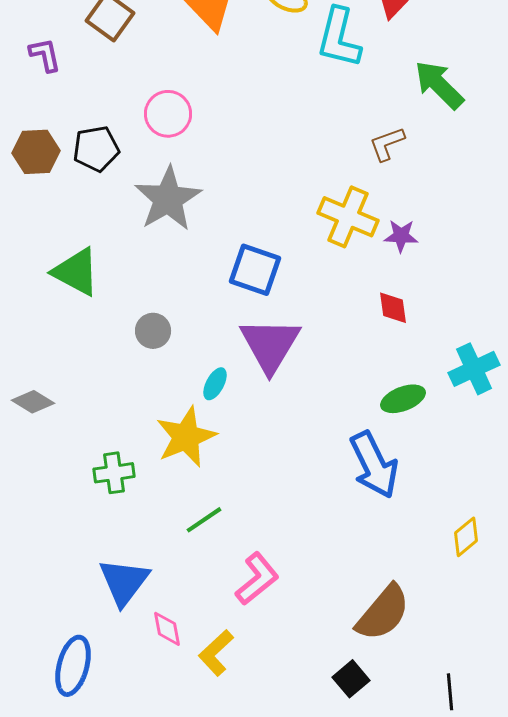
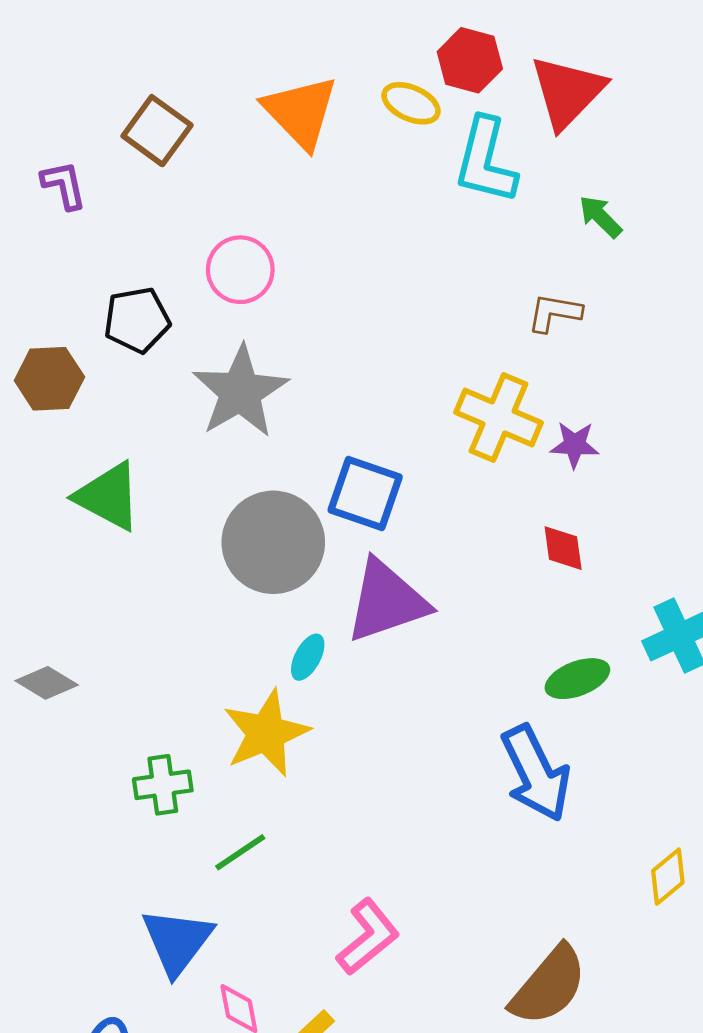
green arrow: (439, 85) -> (600, 217), moved, size x0.6
brown L-shape: (387, 144) -> (554, 313), turned 30
brown hexagon: (36, 152) -> (49, 379), moved
gray circle: (153, 331) -> (273, 542), moved, size x2.0
purple triangle: (270, 345) -> (387, 601), turned 40
green line: (204, 520) -> (240, 852), moved

